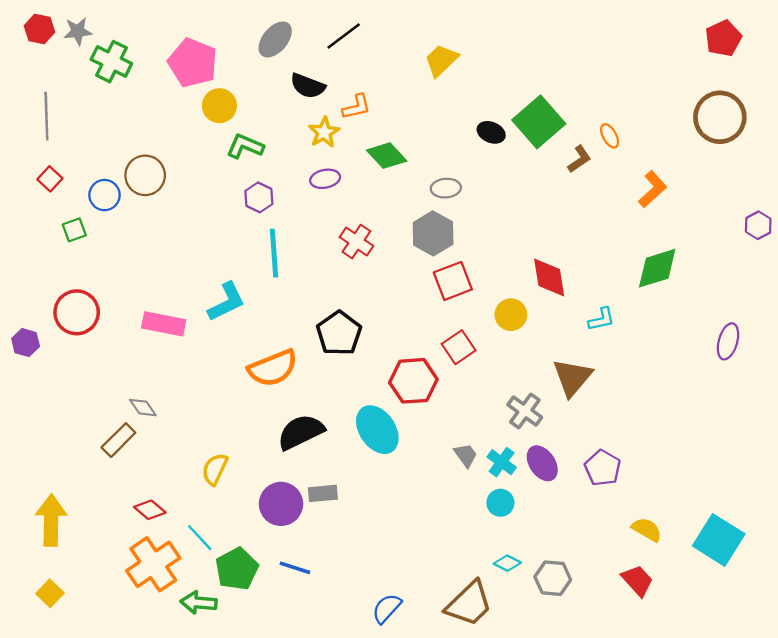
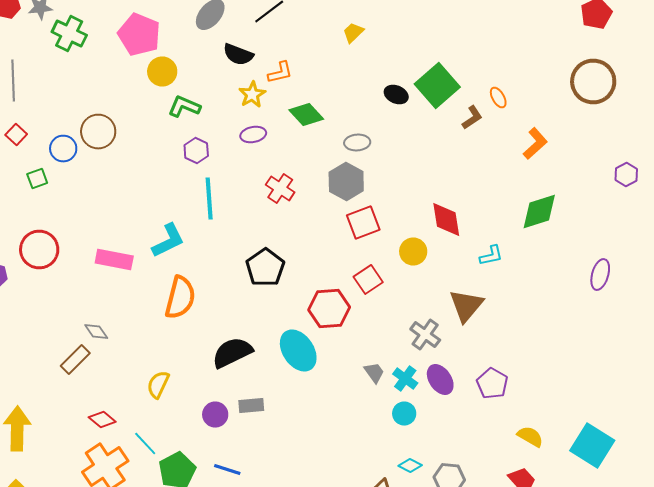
yellow trapezoid: (441, 60) -> (353, 32), size x0.7
orange semicircle: (273, 368) -> (180, 298), moved, turned -54
purple circle: (281, 504) -> (215, 414), size x0.7

